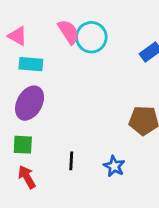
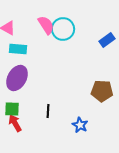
black line: (71, 161) -> (48, 111), moved
red arrow: (27, 177) -> (15, 123), moved

